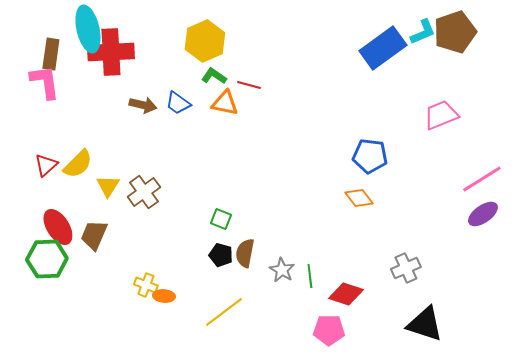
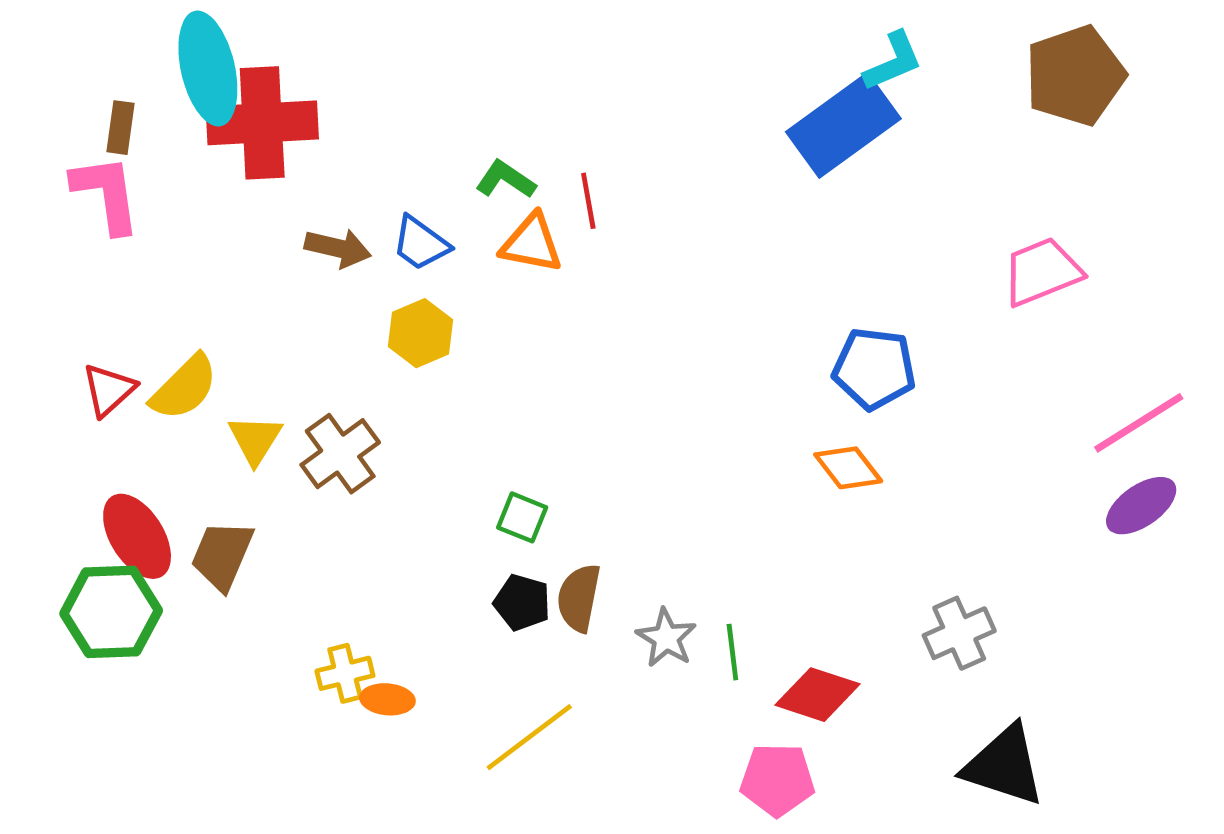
cyan L-shape: (423, 32) -> (893, 61), moved
yellow hexagon: (205, 41) -> (421, 333), moved, size x0.7
blue rectangle: (383, 48) -> (843, 125), moved
brown rectangle: (51, 54) -> (120, 128), size x0.7
red line: (249, 85) -> (588, 201), turned 65
yellow cross: (146, 285) -> (345, 673), turned -35

